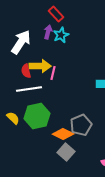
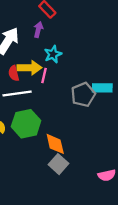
cyan star: (61, 35) -> (53, 54), moved
gray pentagon: (81, 125) -> (83, 95), moved
orange diamond: (63, 134) -> (55, 144), turned 50

